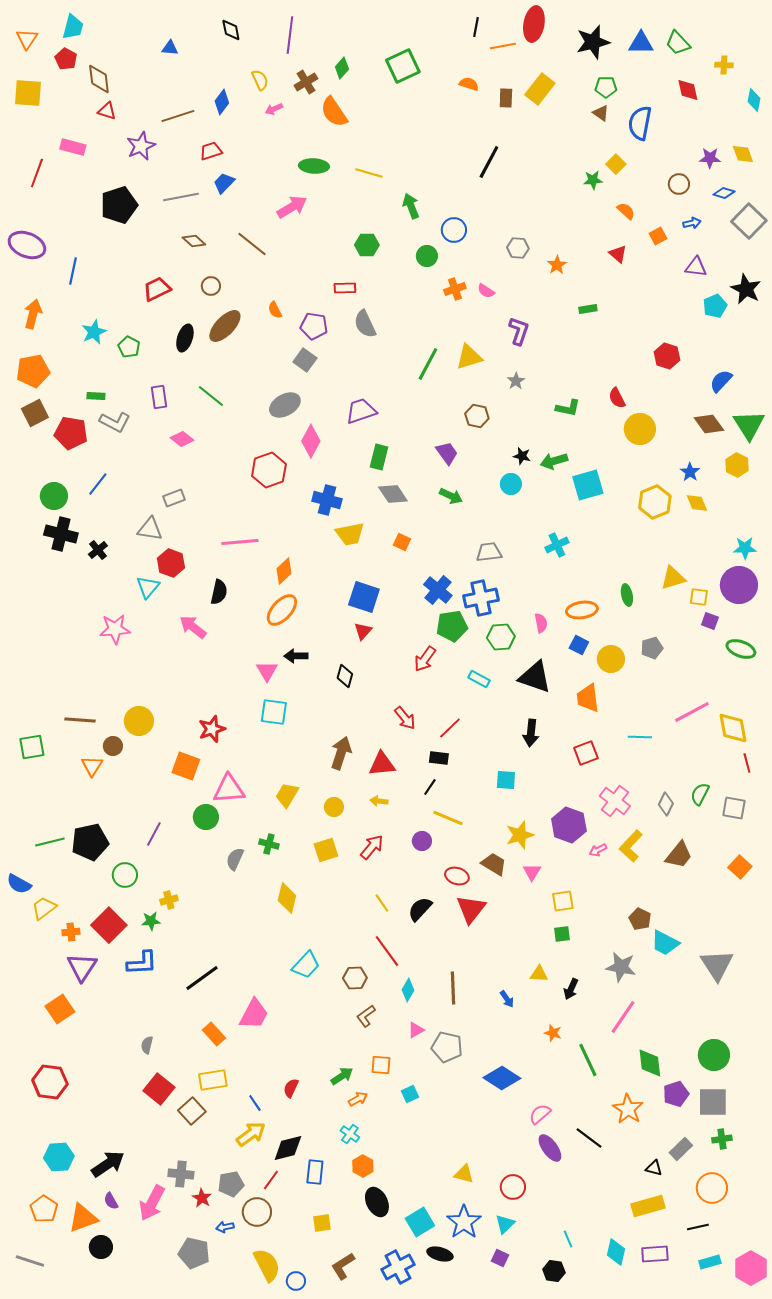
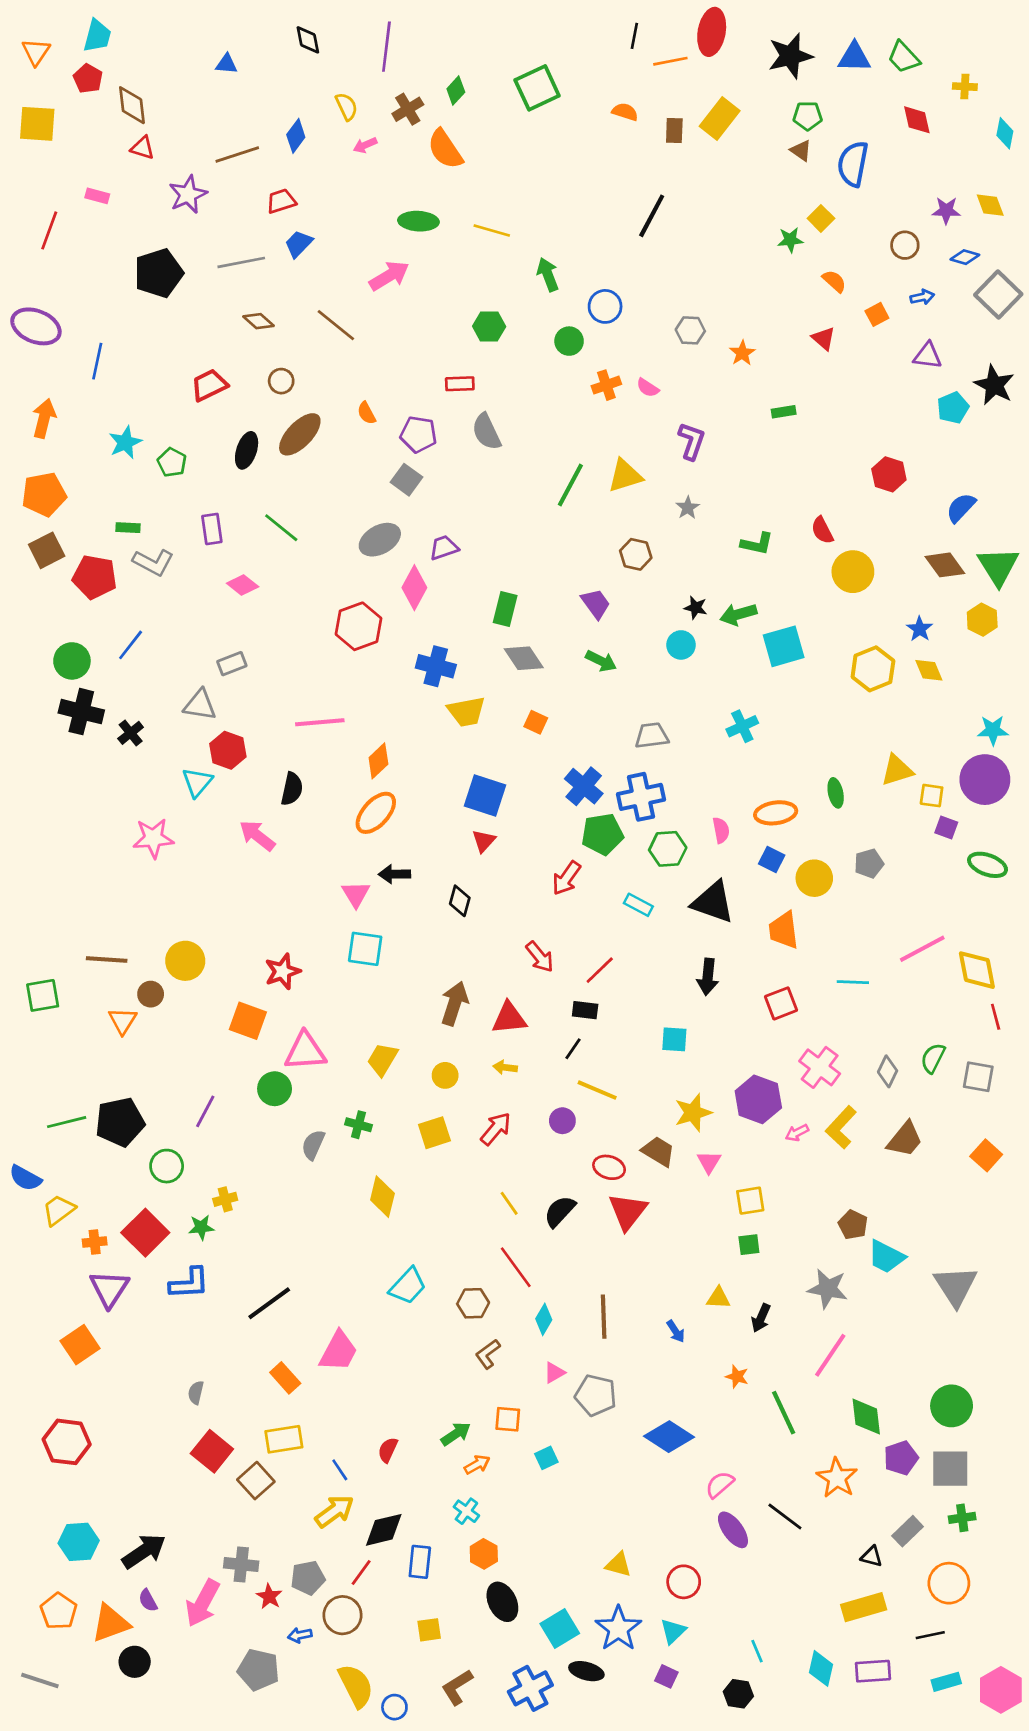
pink rectangle: (73, 147) -> (97, 196), size x0.7
purple trapezoid: (361, 411) -> (444, 548), moved, size x0.7

